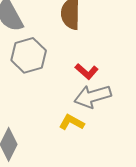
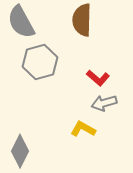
gray arrow: (93, 96) -> (104, 103), size x0.7

